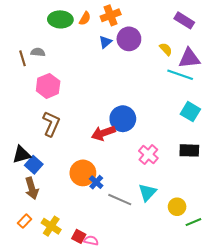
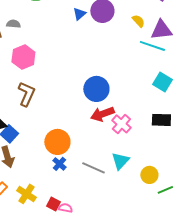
red arrow: (103, 133) -> (102, 114), moved
blue cross: (96, 182) -> (59, 164), moved

